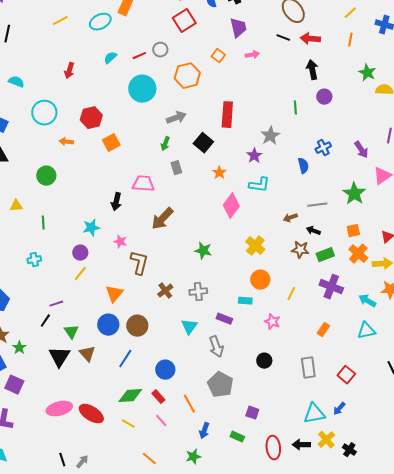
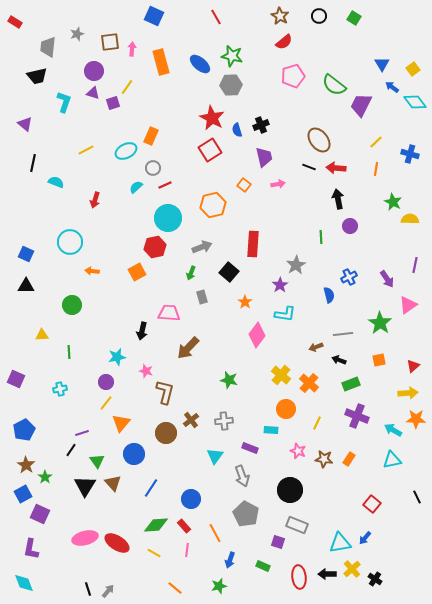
gray circle: (160, 50) -> (153, 168), moved
cyan semicircle: (16, 82) -> (56, 182), moved
red hexagon: (91, 118) -> (155, 247), moved
brown star: (300, 250) -> (324, 459), moved
orange cross: (358, 254) -> (309, 383), moved
orange triangle: (114, 294) -> (121, 423), moved
brown circle: (137, 326) -> (166, 433), moved
black circle: (264, 361) -> (290, 490), size x1.6
gray rectangle: (308, 368) -> (297, 525), moved, turned -60
pink line: (161, 421) -> (187, 550), turned 48

